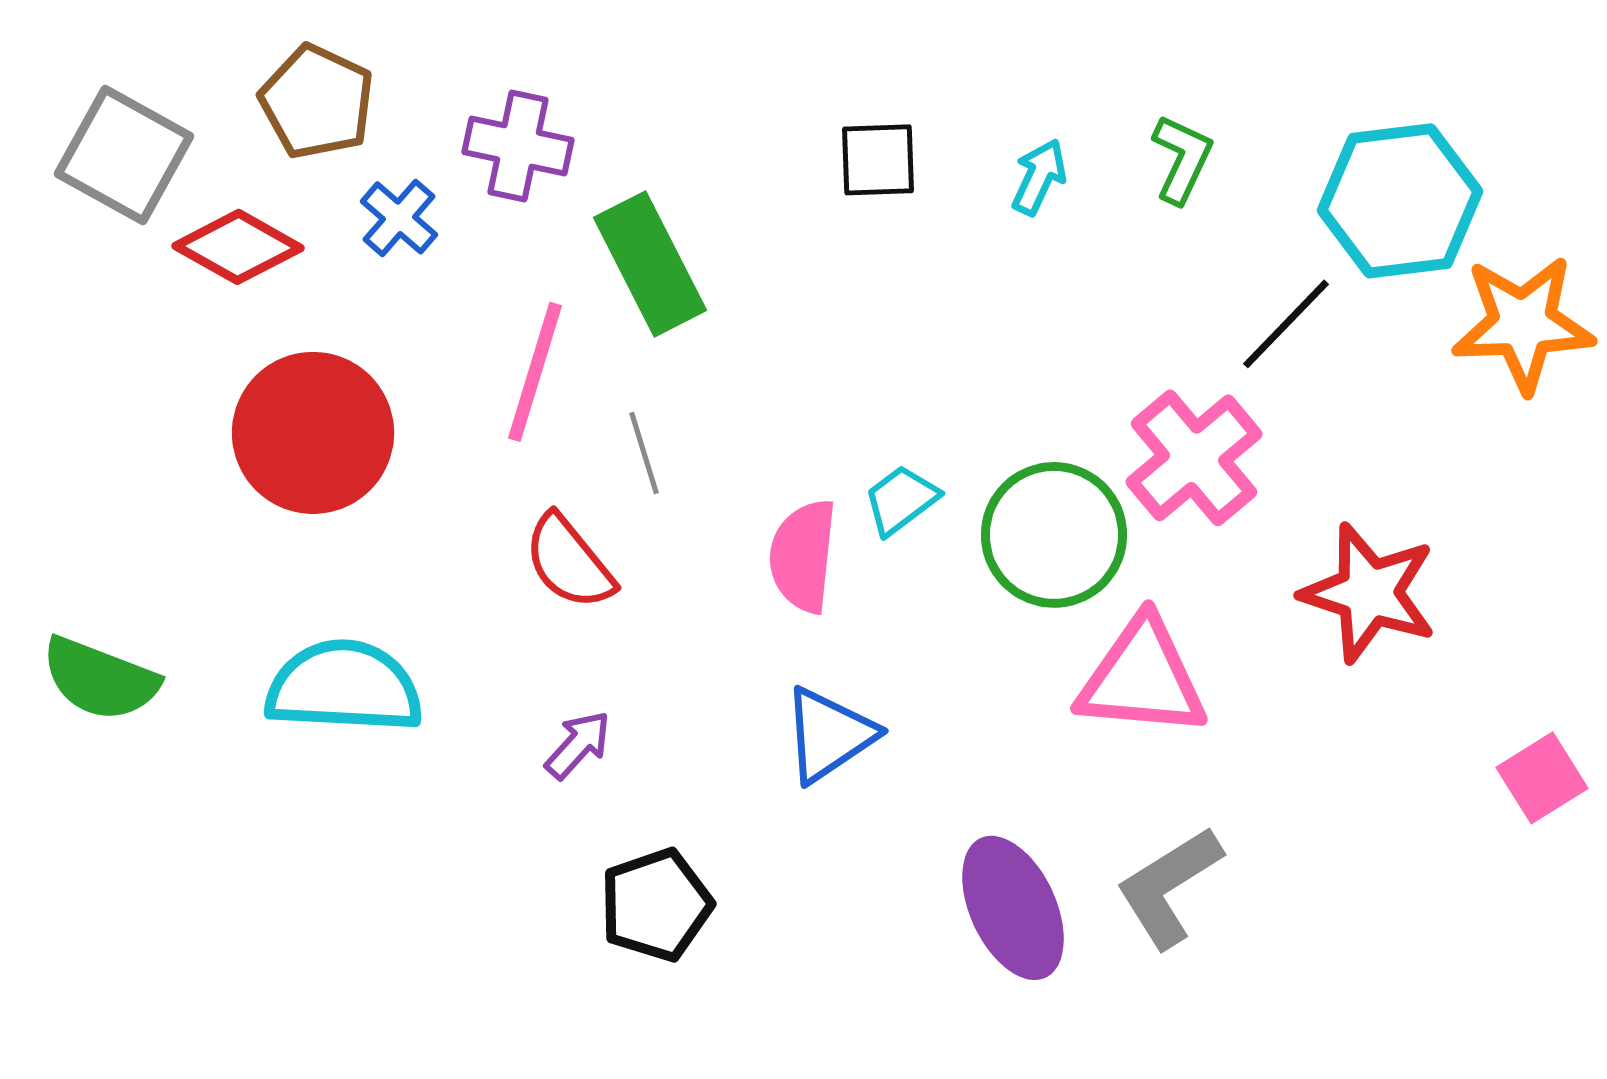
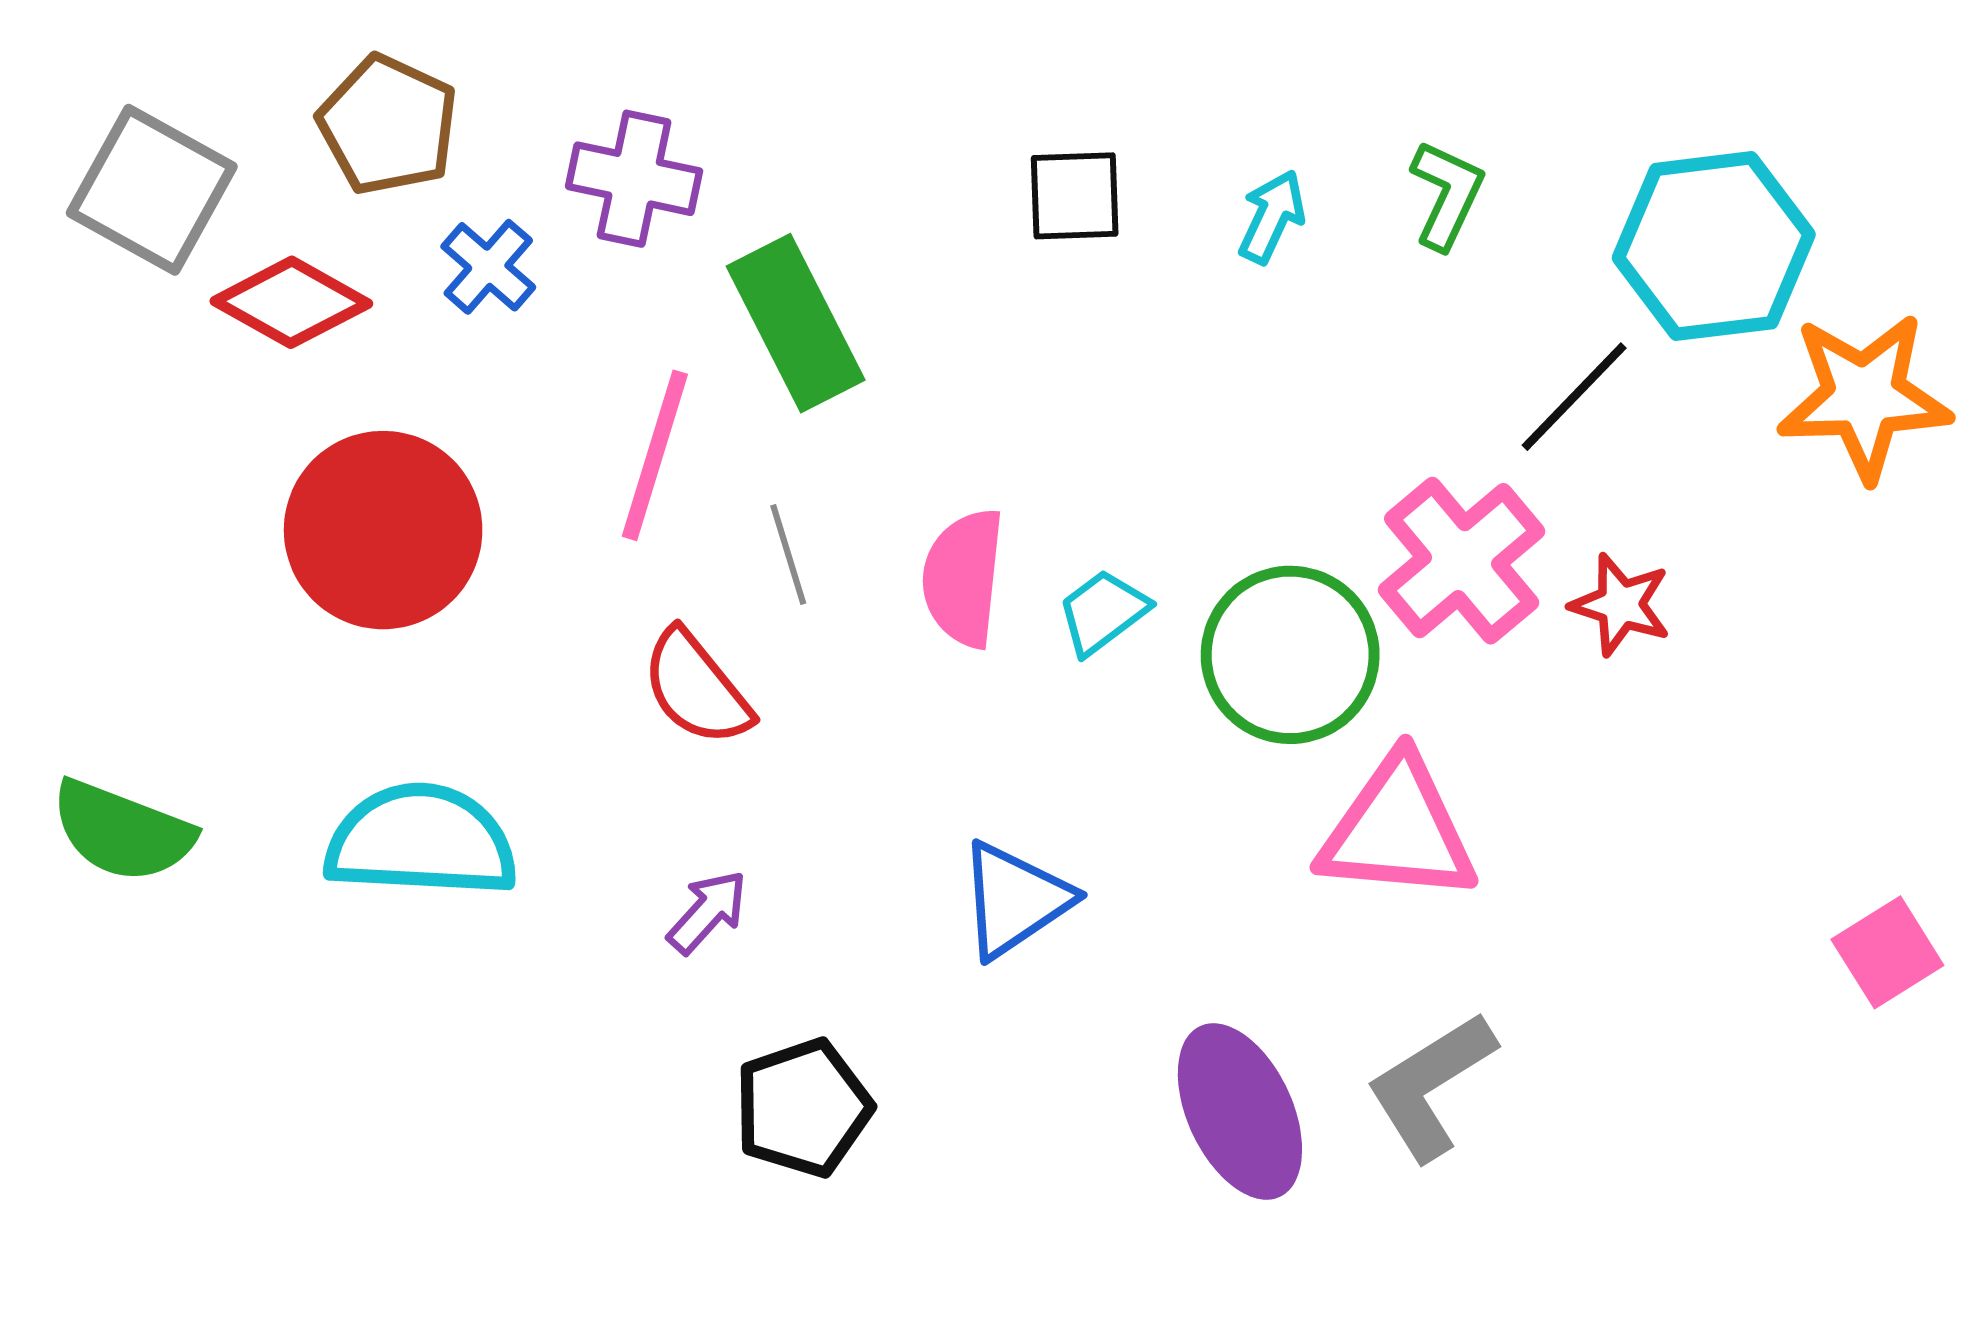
pink semicircle: (803, 556) -> (963, 578), moved
red star: (1369, 593) -> (1621, 605), moved, size x0.6

